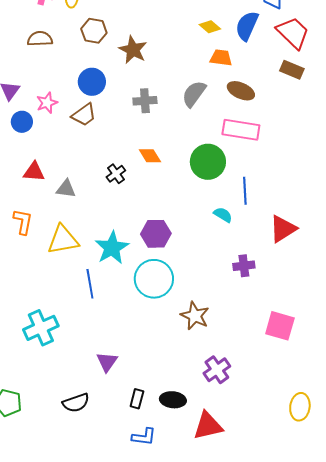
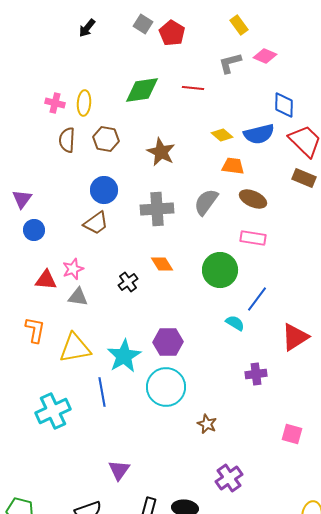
blue semicircle: (247, 26) -> (259, 134), turned -128
brown semicircle: (40, 39) -> (67, 140), moved, turned -85
brown star: (133, 50) -> (161, 152), moved
gray cross: (145, 101) -> (157, 209), size x1.4
pink star: (47, 103) -> (73, 269), moved
pink rectangle: (241, 130) -> (253, 238), size x0.7
blue line: (245, 191) -> (257, 299), turned 40
brown star: (195, 316) -> (207, 424), size x0.7
pink square: (280, 326) -> (292, 434), size x0.7
cyan cross: (41, 328) -> (53, 411), moved

